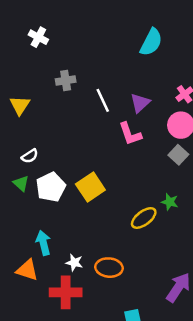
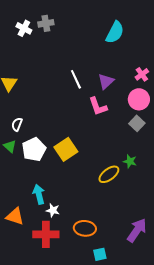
gray cross: (66, 81) -> (46, 23), moved
white semicircle: (30, 156) -> (17, 124), turned 144
cyan arrow: (43, 243) -> (39, 194), moved
orange ellipse: (109, 268) -> (85, 228), moved

